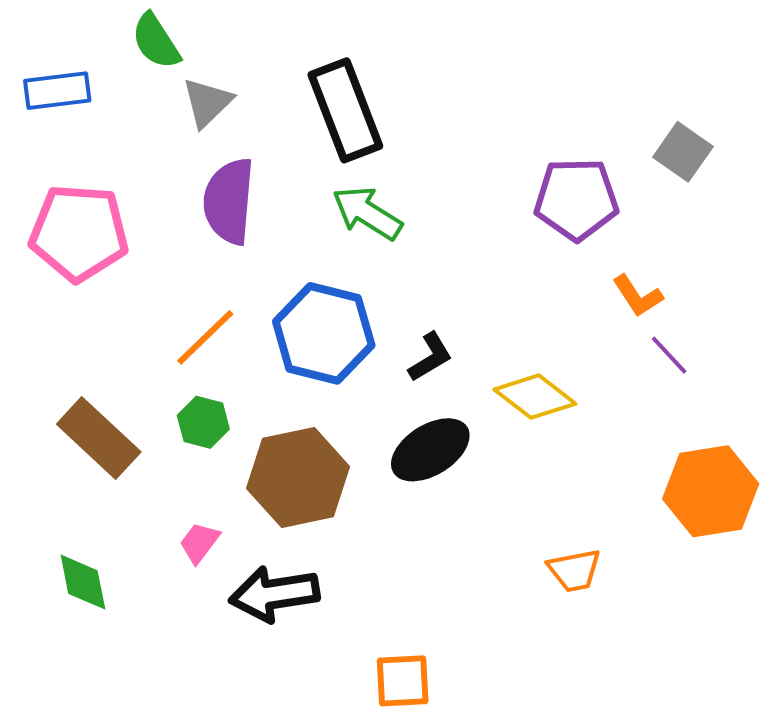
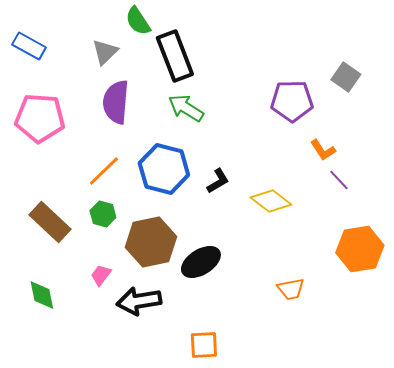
green semicircle: (156, 41) -> (138, 21), moved
blue rectangle: (57, 91) -> (29, 46), turned 36
black ellipse: (430, 450) -> (201, 262), moved

